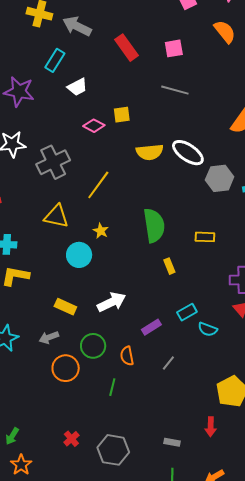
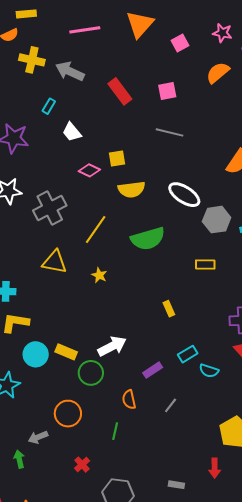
orange semicircle: (225, 32) -> (218, 73), turned -90
cyan rectangle: (55, 60) -> (49, 106), size x0.7
white trapezoid: (77, 87) -> (72, 132), turned 80
yellow semicircle: (150, 152) -> (132, 189), moved
green semicircle: (154, 225) -> (148, 239), moved, turned 84
yellow rectangle: (205, 237) -> (205, 265), moved
cyan circle: (79, 255) -> (36, 354), moved
gray arrow: (49, 337) -> (38, 437), moved
green circle: (93, 346) -> (91, 373), moved
green arrow: (12, 436) -> (19, 459), moved, turned 138
red cross: (71, 439) -> (82, 465), moved

